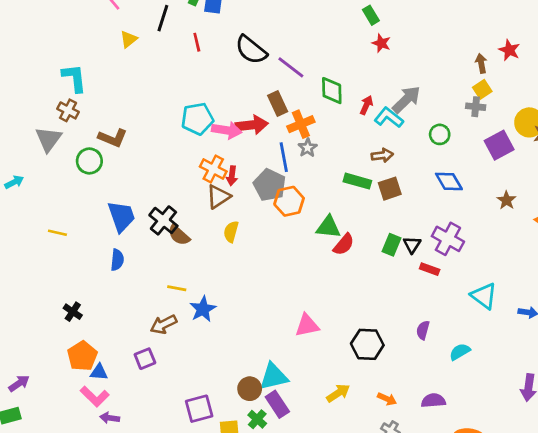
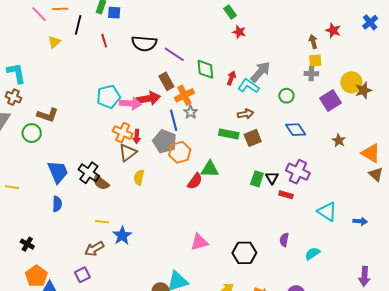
black semicircle: (251, 50) -> (144, 43), turned -30
yellow square: (482, 89) -> (315, 61), turned 32
red semicircle: (344, 244) -> (195, 181), moved

